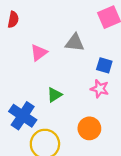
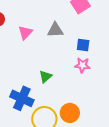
pink triangle: (39, 53) -> (25, 33), moved
orange circle: (89, 128) -> (70, 113), moved

